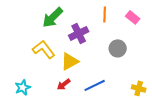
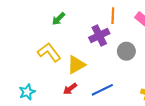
green arrow: (53, 17) -> (58, 19), size x0.6
purple cross: (79, 33) -> (99, 36), moved

